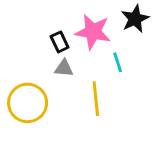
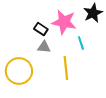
black rectangle: (60, 42) -> (41, 29), turned -32

